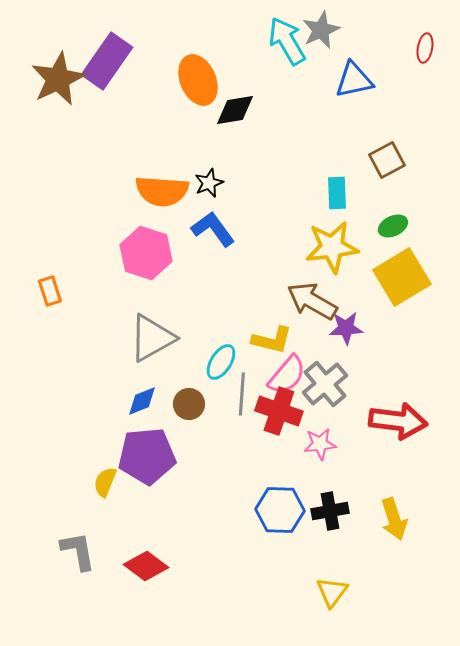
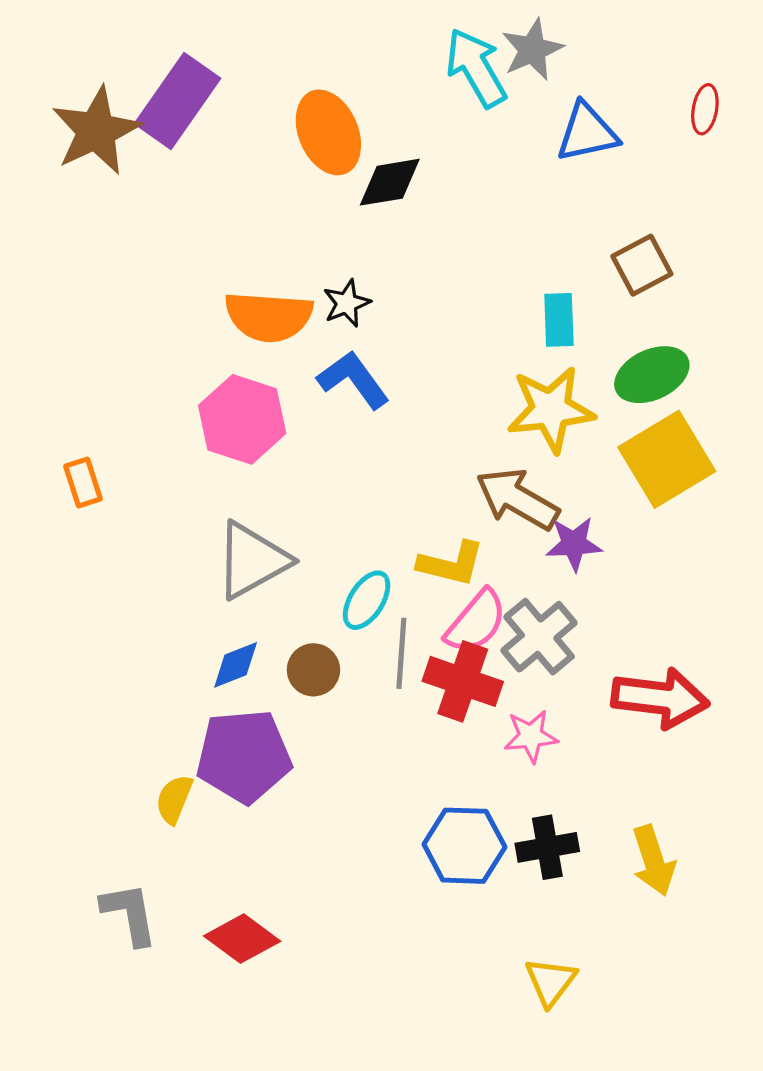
red ellipse: (425, 48) -> (705, 109), moved
green ellipse: (393, 226) -> (652, 375), size x1.5

